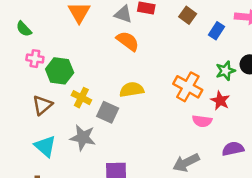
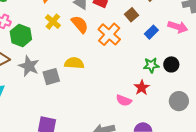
orange cross: (188, 87) -> (109, 34), moved
yellow cross: (81, 98) -> (53, 22), moved
gray square: (108, 112) -> (51, 77), turned 36
gray star: (83, 138) -> (29, 66), moved

